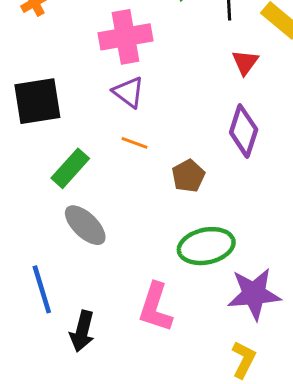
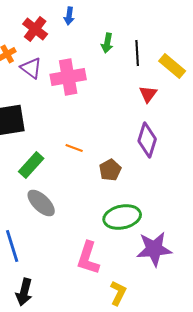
purple triangle: (129, 92) -> (31, 68), moved
black arrow: (82, 331) -> (24, 292), moved
yellow L-shape: (244, 360) -> (118, 293), moved

